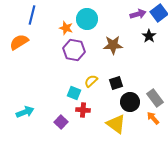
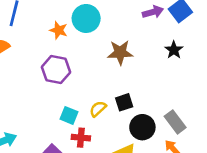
black star: (149, 36) -> (174, 50), moved
purple hexagon: (74, 50) -> (56, 70), moved
yellow semicircle: (91, 81) -> (98, 109), moved

